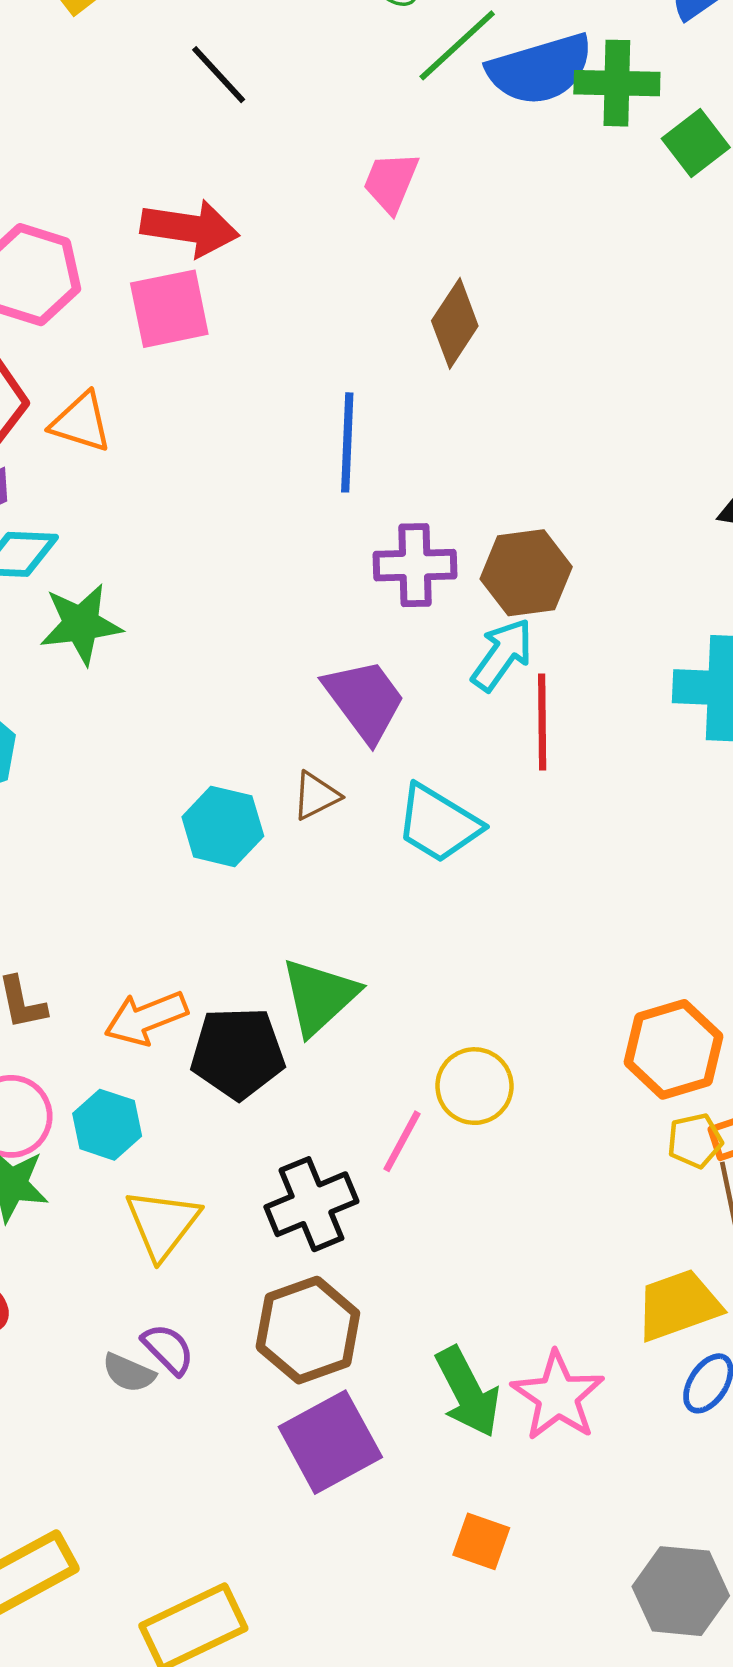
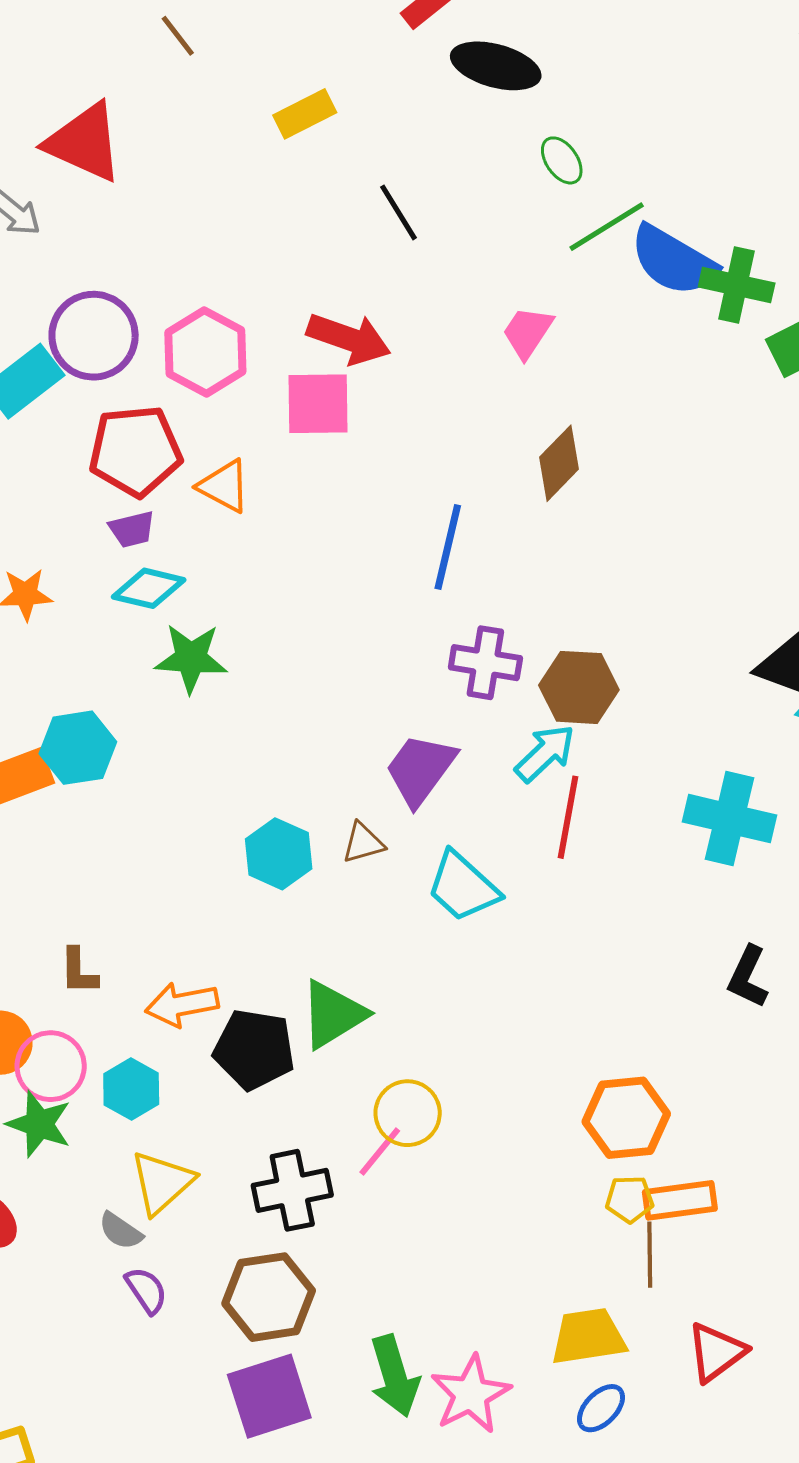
blue semicircle: (540, 69) -> (673, 261), turned 36
purple trapezoid: (365, 700) -> (420, 769), turned -118
yellow circle: (474, 1086) -> (408, 1113), moved
gray semicircle: (129, 1373) -> (121, 1231), moved

